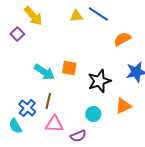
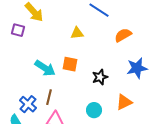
yellow triangle: (76, 16) -> (77, 33), moved
purple square: (17, 34) -> (18, 30), turned -32
black star: (99, 81) -> (100, 77), size x0.7

